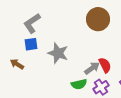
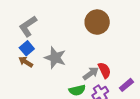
blue square: (31, 44) -> (27, 48), turned -32
brown arrow: (17, 64) -> (26, 62), moved

